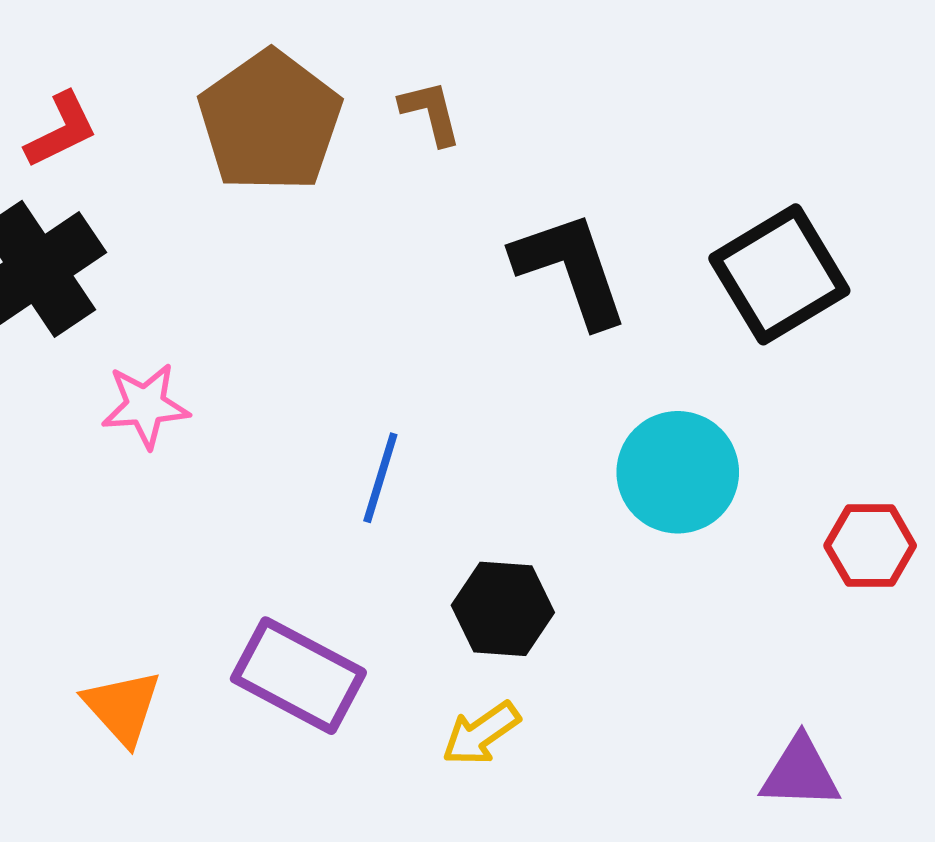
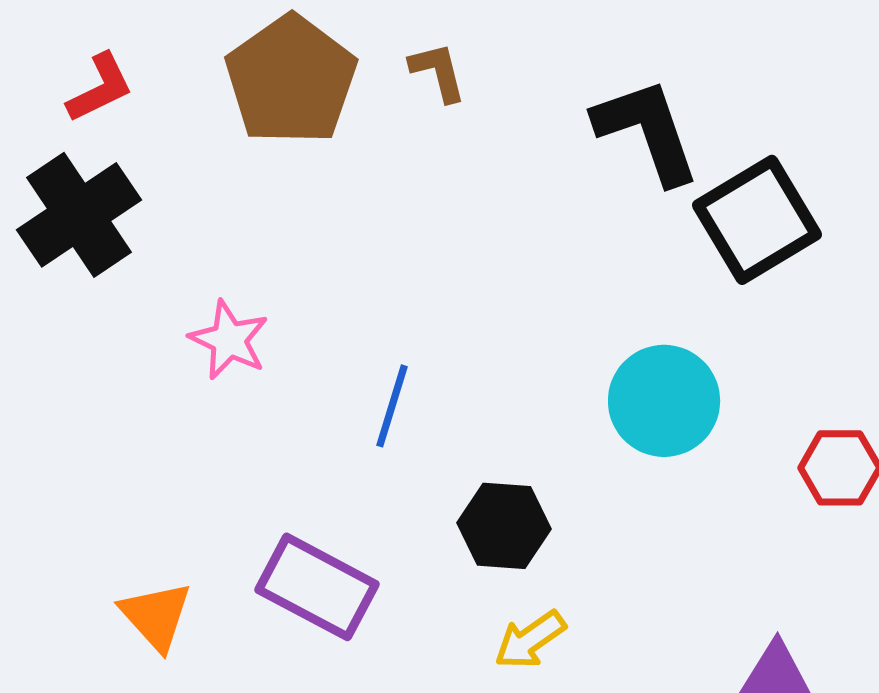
black L-shape: (571, 269) -> (647, 131), moved
pink star: (145, 406) -> (229, 340), moved, turned 30
yellow arrow: (481, 734) -> (530, 640), moved

